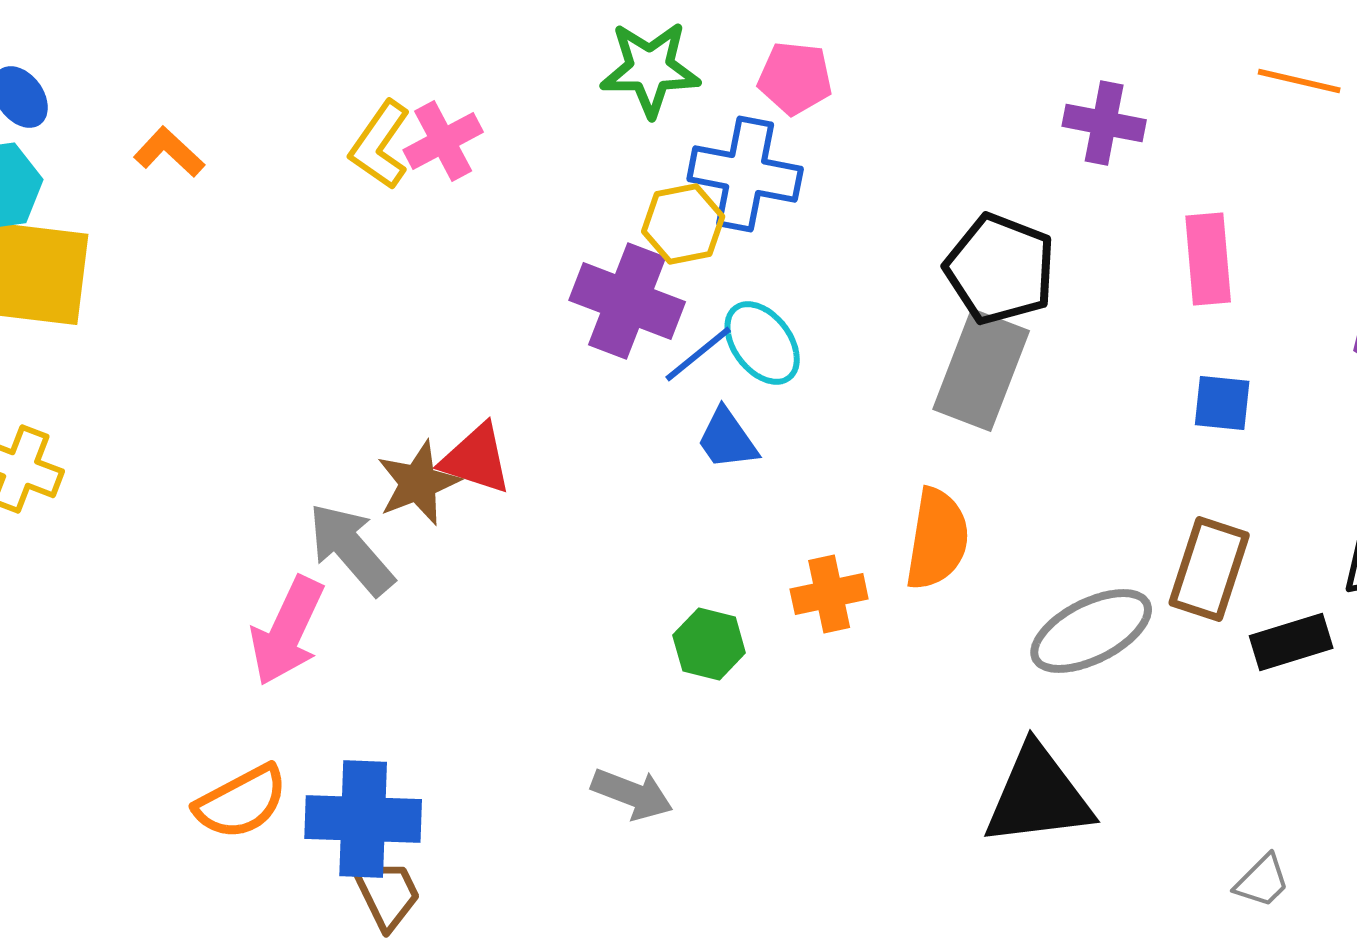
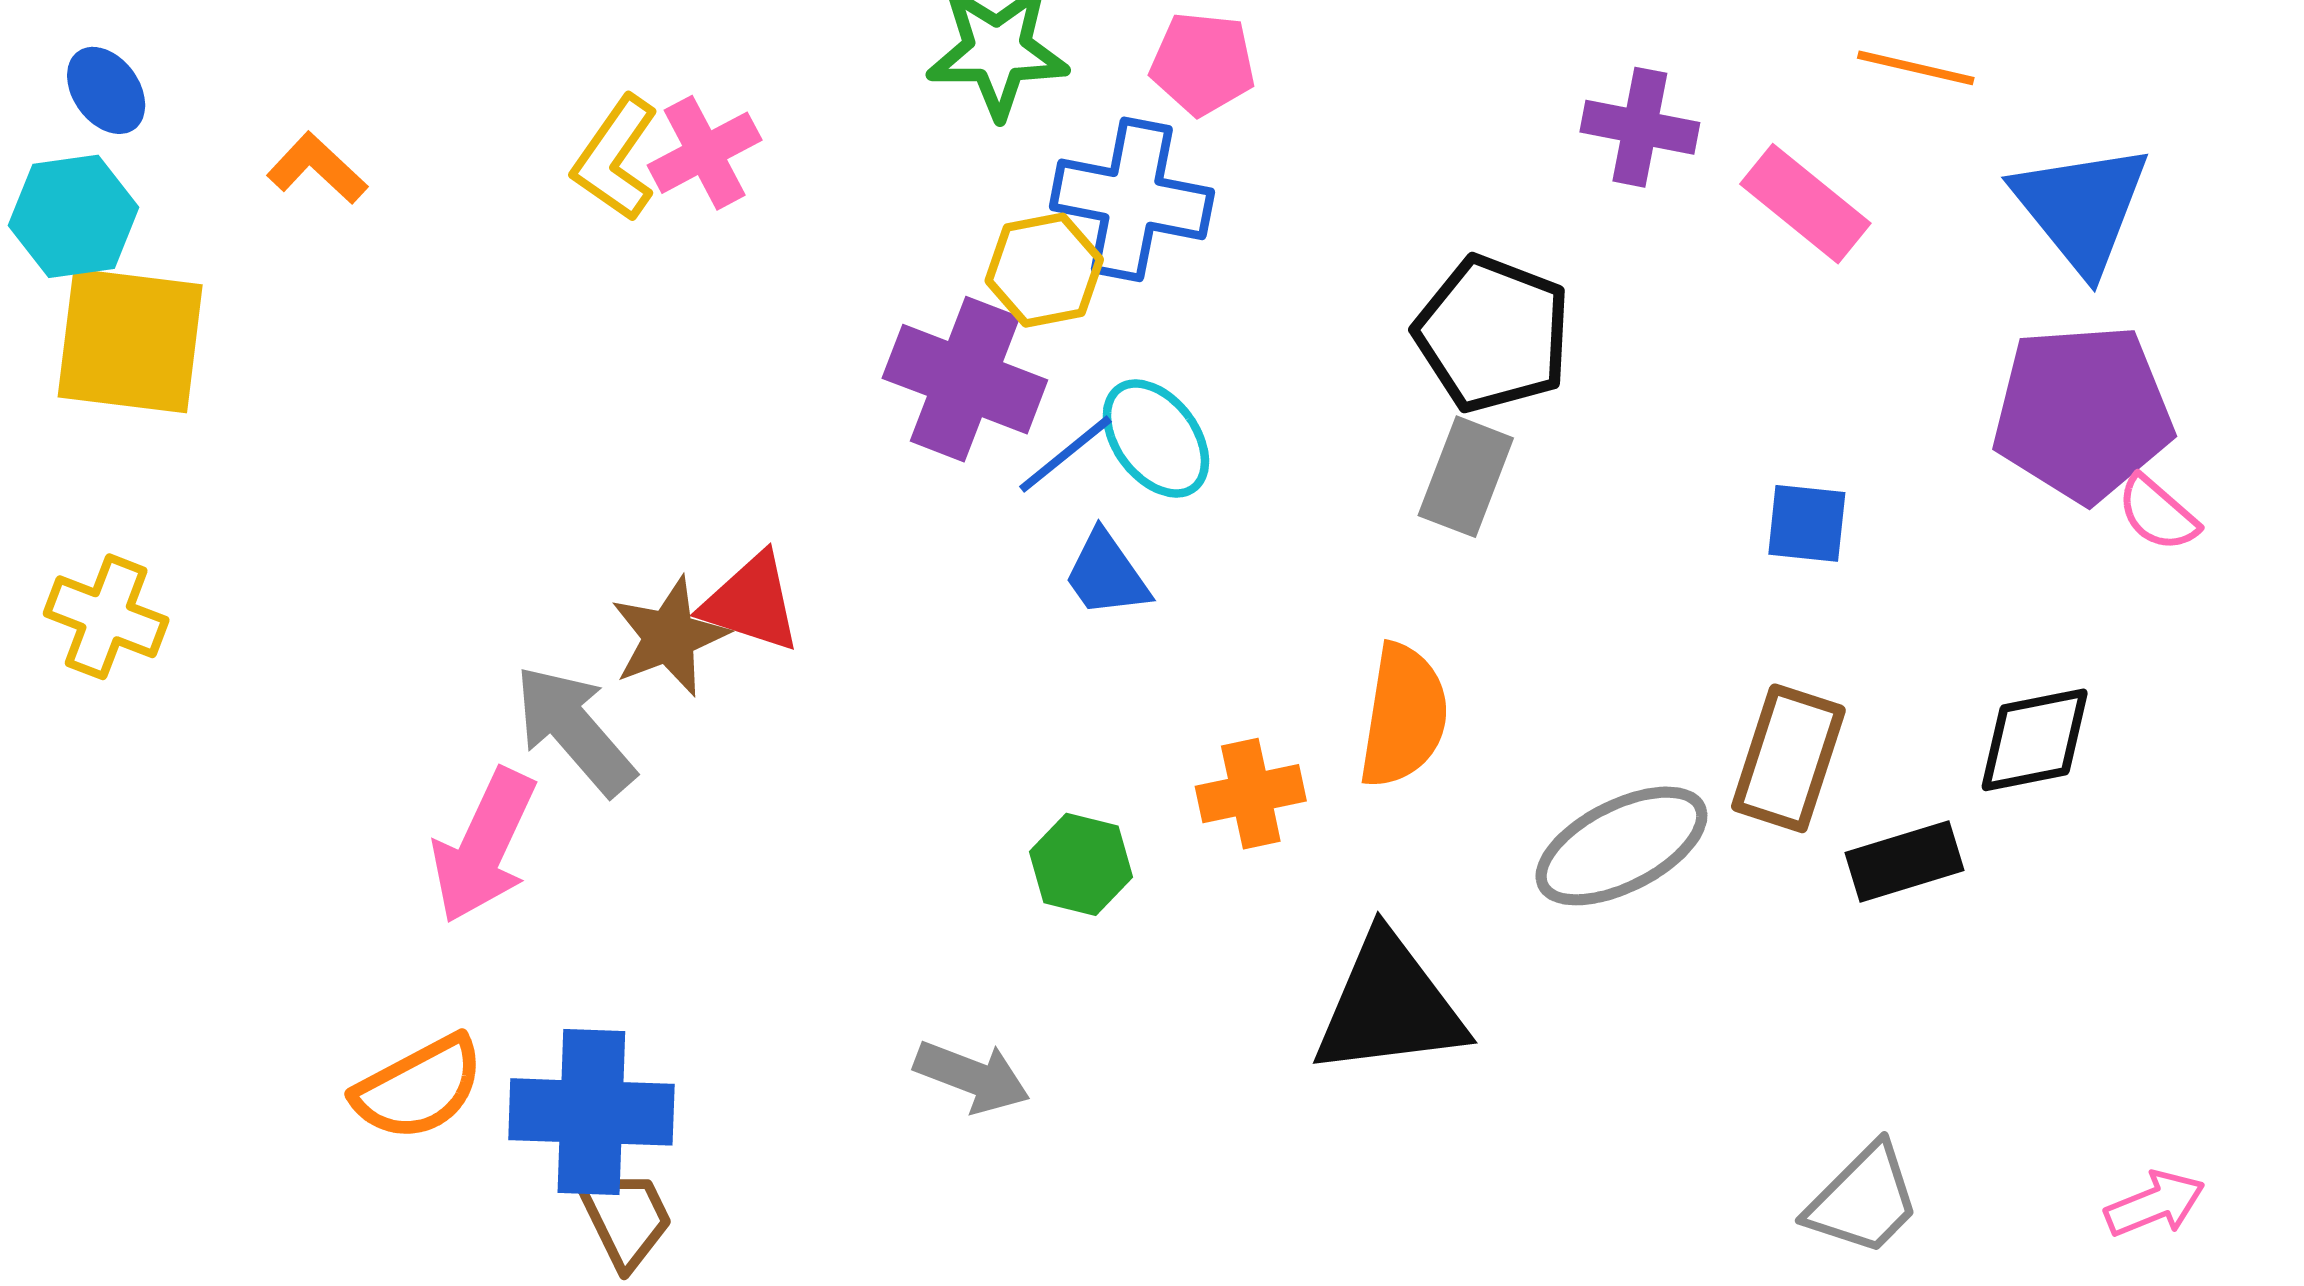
pink rectangle: (1208, 259) -> (1805, 204), moved, turned -46
gray rectangle: (981, 370) -> (1466, 477), size x0.7
black triangle: (1038, 796) -> (1389, 1006), moved
gray trapezoid: (1262, 881) -> (1863, 1200), size x1.5

